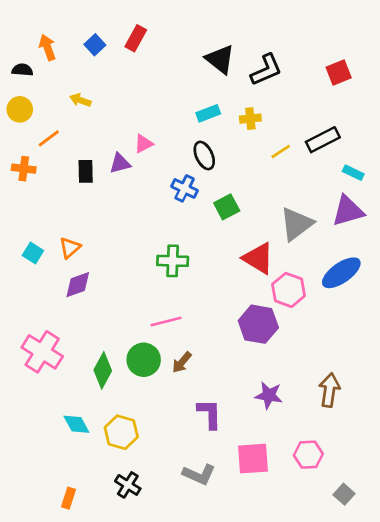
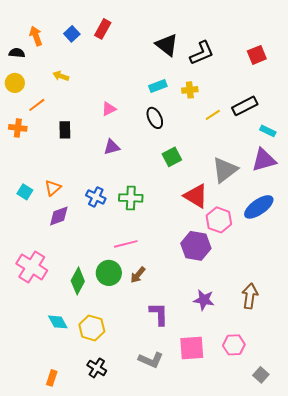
purple triangle: (120, 163) -> (112, 147), moved
blue cross: (184, 188) -> (96, 197), moved

